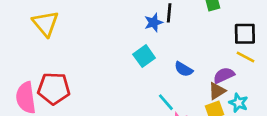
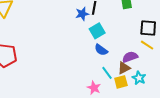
cyan square: (144, 56) -> (97, 31), moved
cyan line: (166, 102) -> (107, 73), moved

